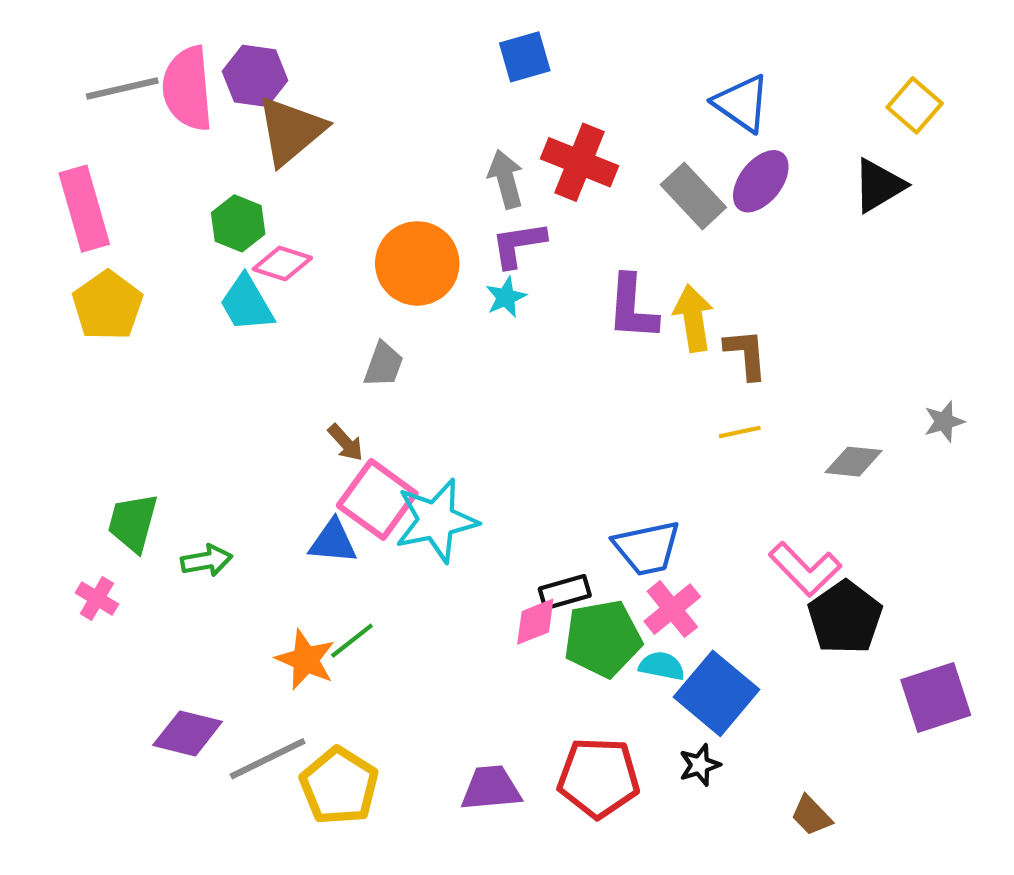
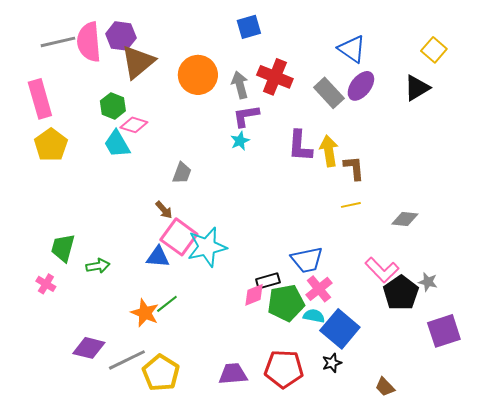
orange circle: (417, 263) -> (198, 75), moved
gray star: (944, 421) -> (428, 282), moved, turned 30

